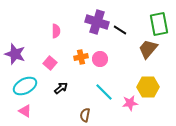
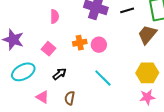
black line: (120, 30) -> (127, 10), moved, turned -48
pink star: (130, 103) -> (147, 97), moved
pink triangle: (25, 111) -> (42, 97), moved
brown semicircle: (85, 115) -> (70, 98), moved

